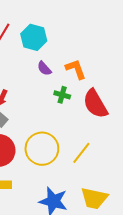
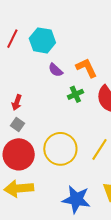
green cross: (62, 95) -> (75, 94), turned -35

